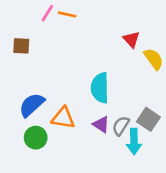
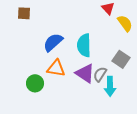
blue semicircle: (32, 105) -> (53, 42), moved
gray square: (148, 119) -> (121, 59), moved
purple triangle: (101, 125) -> (85, 73), size x1.5

